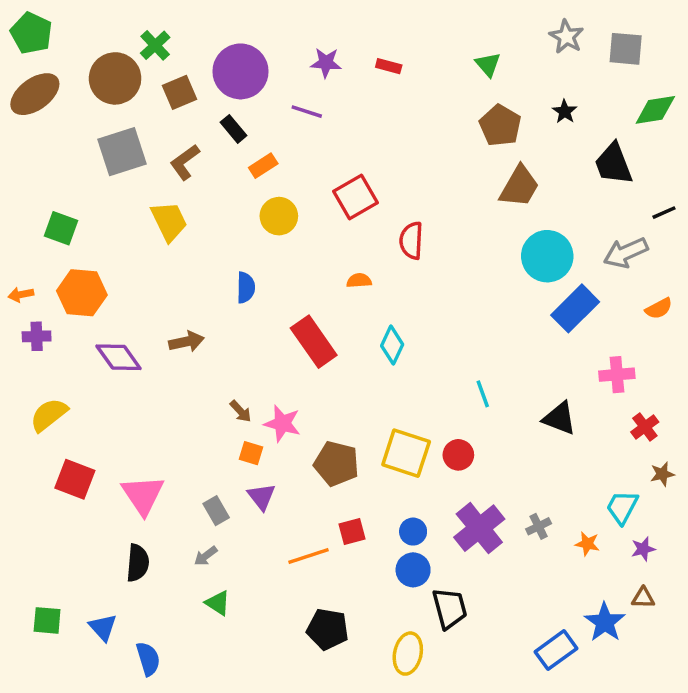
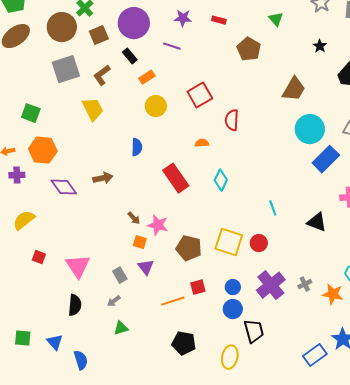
brown pentagon: (500, 125) -> (249, 49), moved
red square: (75, 479) -> (39, 257), size x0.6
orange star: (587, 544) -> (333, 294), size x1.5
green triangle: (218, 603) -> (121, 328), turned -49

